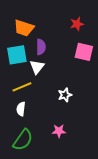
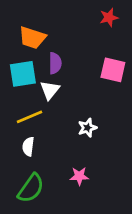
red star: (77, 24) -> (109, 17), moved

